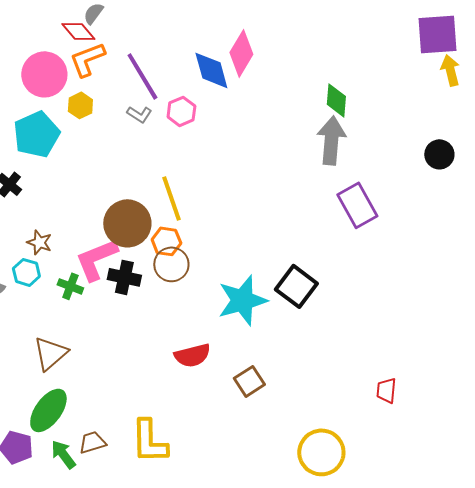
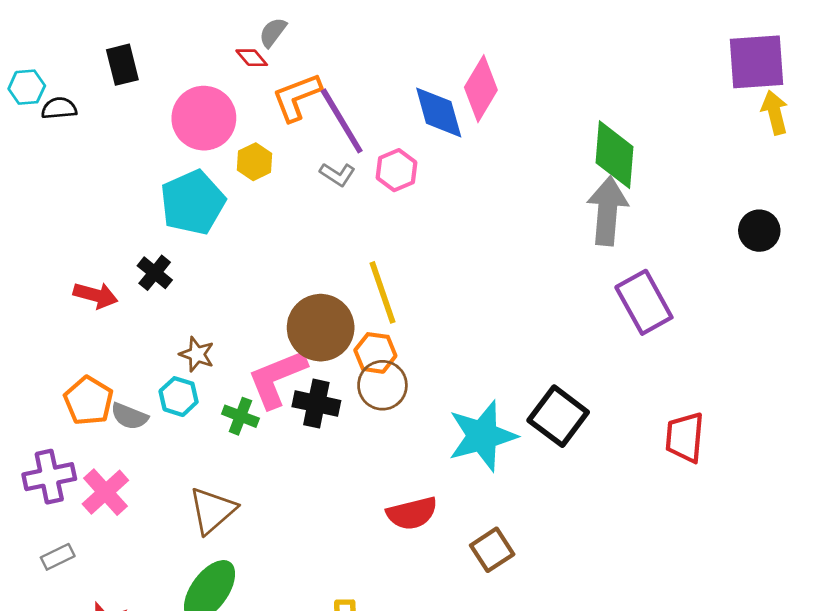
red diamond: (78, 31) -> (252, 58), size x0.7
orange L-shape: (87, 59) -> (297, 97), moved
green diamond: (336, 100) -> (614, 155), size x1.4
red trapezoid: (386, 390) -> (685, 437), moved, size x1.4

